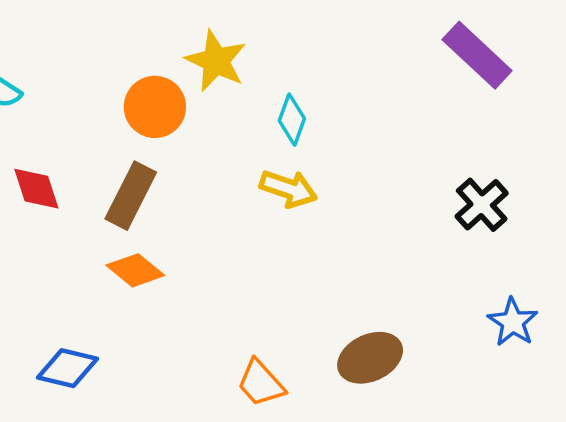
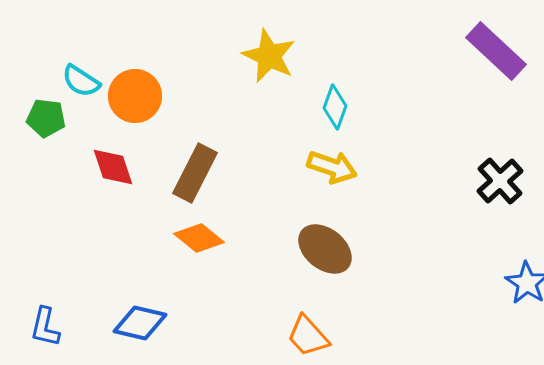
orange circle: (155, 107) -> (135, 96), moved
brown ellipse: (370, 358) -> (325, 249), moved, turned 64

